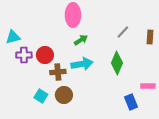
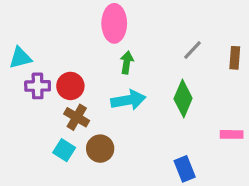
green arrow: (81, 40) -> (127, 62), turned -48
brown cross: (58, 72) -> (77, 117), moved, turned 35
blue rectangle: (131, 102) -> (185, 169), moved

